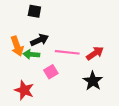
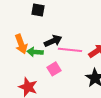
black arrow: (40, 40) -> (53, 41), moved

